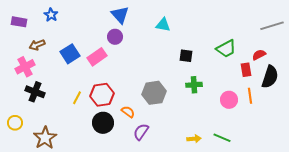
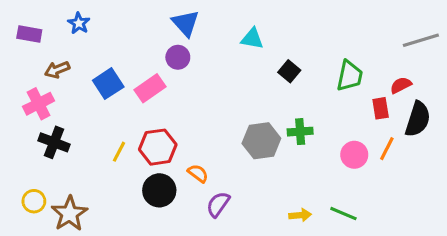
green trapezoid: (226, 49) -> (350, 76), turned -50
black square: (186, 56) -> (289, 71), moved, turned 32
gray hexagon: (154, 93) -> (261, 141), moved
orange line: (250, 96) -> (387, 149), turned 35
yellow circle: (15, 123) -> (34, 201), moved

